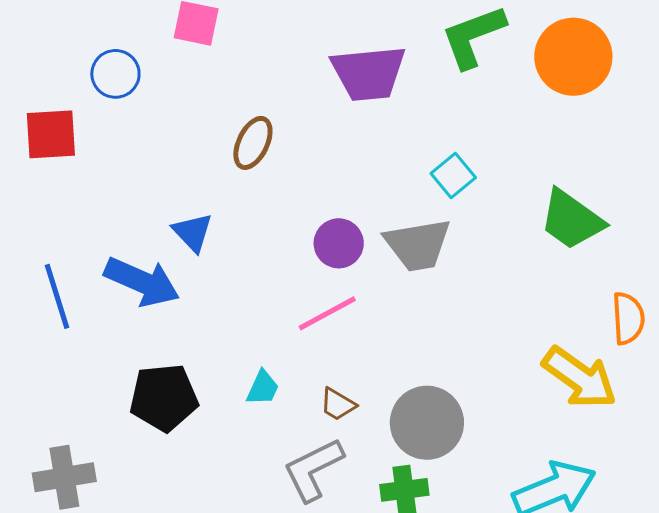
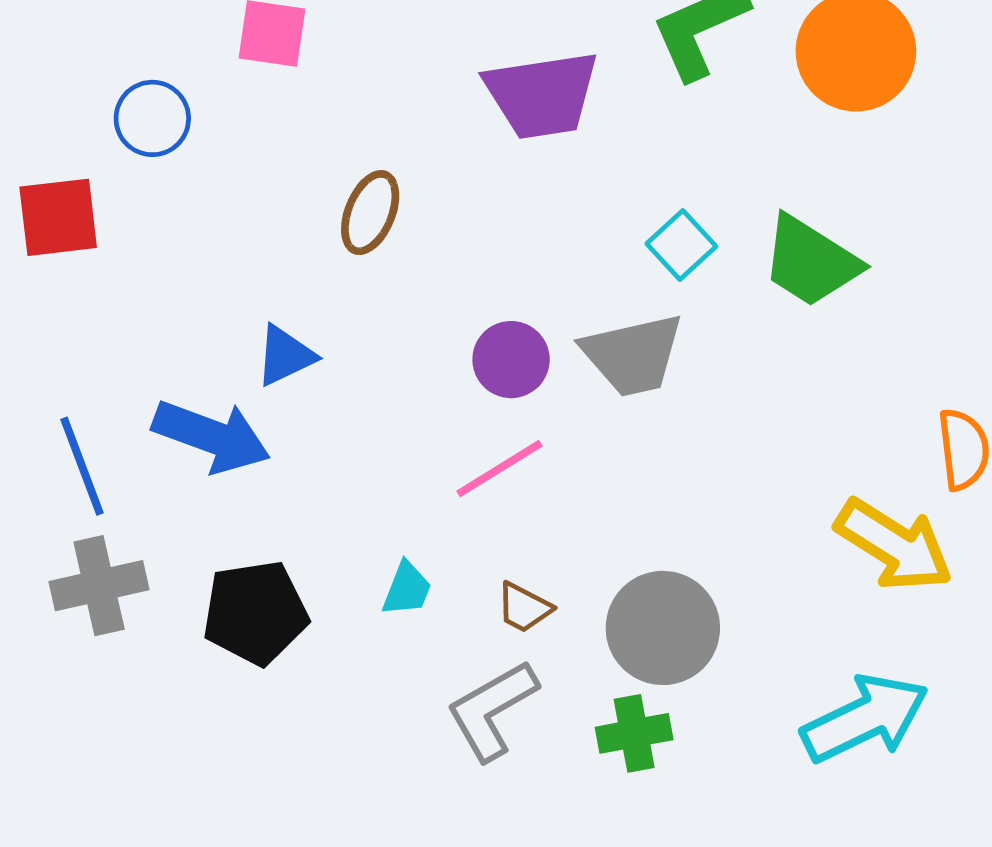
green trapezoid: (572, 220) -> (811, 261), moved
blue triangle: (193, 232) -> (285, 356), turned 51
gray cross: (64, 477) -> (99, 586), moved

